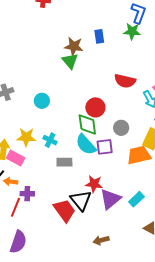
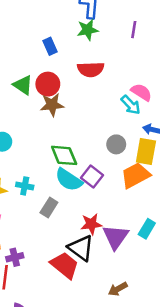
brown star: (74, 46) -> (52, 105), moved
red semicircle: (125, 81) -> (91, 69), moved
red circle: (95, 107) -> (48, 84), moved
gray circle: (121, 128) -> (116, 144), moved
purple square: (105, 147) -> (92, 176), turned -30
gray rectangle: (64, 162) -> (49, 208), turned -42

